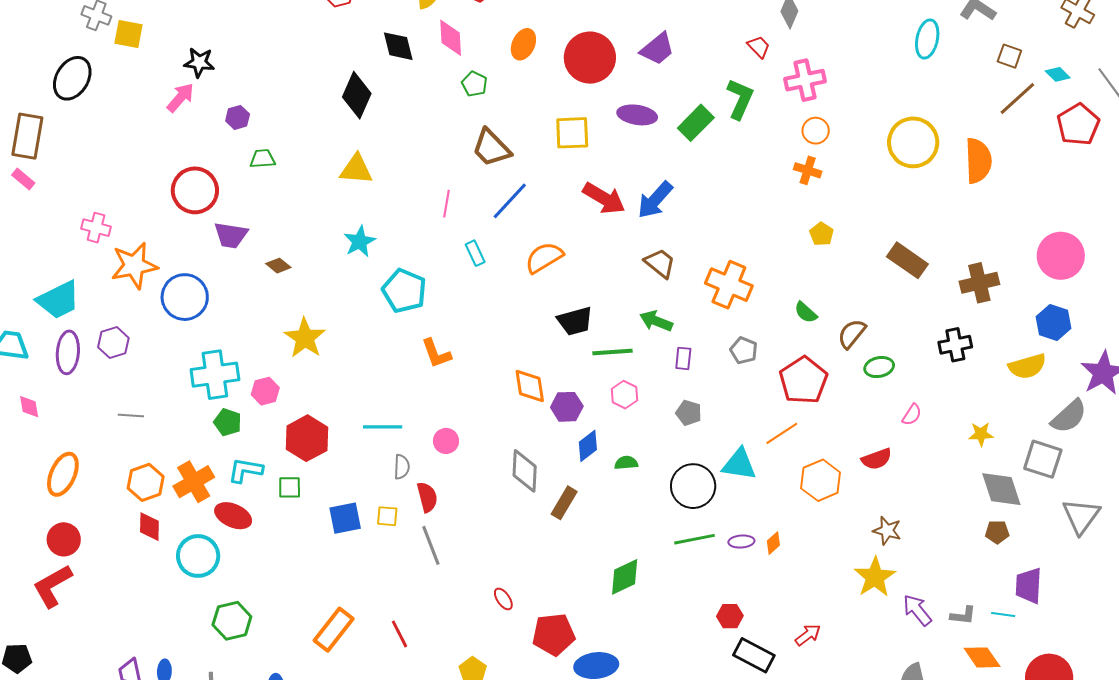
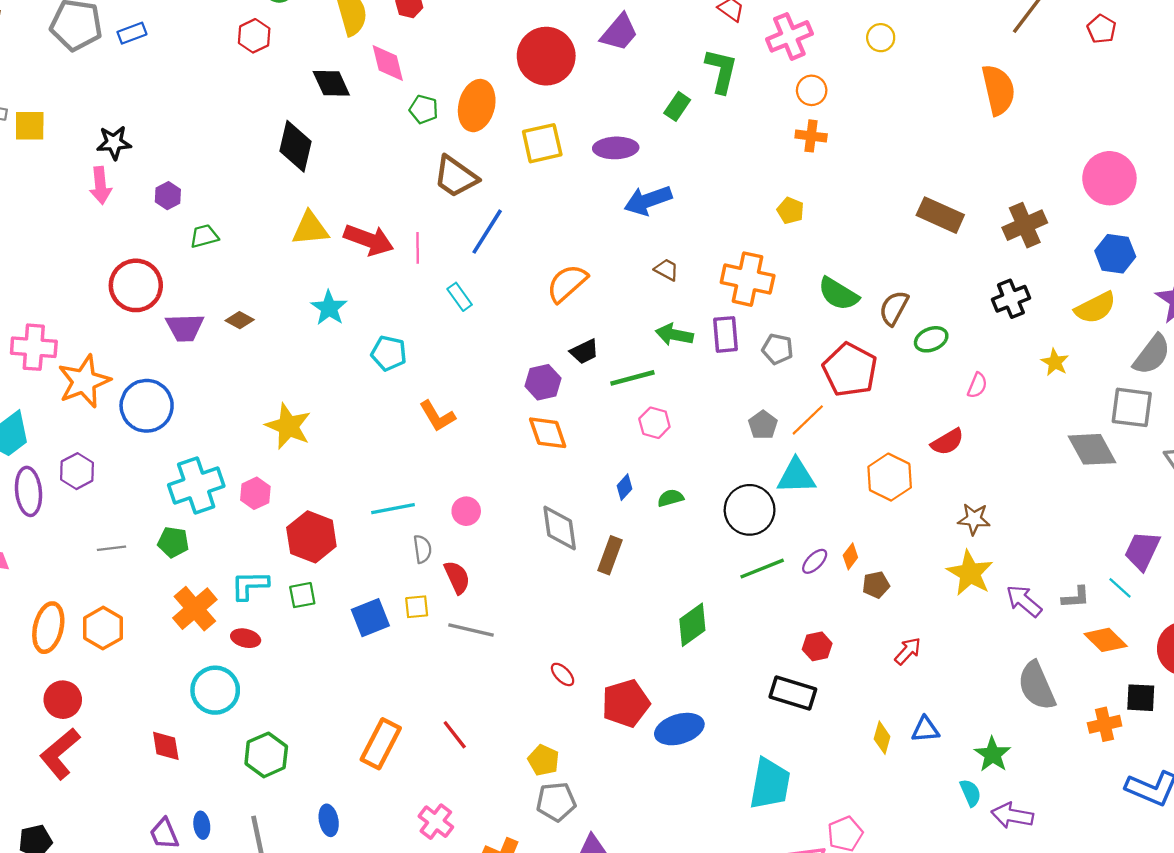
orange ellipse: (523, 44) -> (477, 106), moved, size x1.4
pink arrow: (180, 98) -> (100, 185), turned 144
purple ellipse: (637, 115) -> (616, 148), moved
green rectangle: (696, 123) -> (677, 106), size x0.7
red pentagon: (1078, 124) -> (1102, 29), size x0.6
yellow circle: (913, 142) -> (881, 38), moved, size x0.5
red arrow: (604, 198) -> (369, 240), moved
blue arrow: (655, 200) -> (648, 200), turned 39
pink cross: (96, 228) -> (34, 347), size x1.4
yellow pentagon: (822, 234) -> (791, 211), moved
orange semicircle: (544, 258) -> (567, 283), moved
brown trapezoid: (660, 263) -> (667, 270), size x0.7
brown diamond: (278, 266) -> (240, 320), moved
cyan pentagon: (404, 291) -> (389, 353), size x0.7
green semicircle: (806, 312) -> (838, 294), size x1.5
black trapezoid: (575, 321) -> (584, 351), size x0.7
purple rectangle: (683, 358) -> (725, 334), moved, size x1.4
purple hexagon: (567, 407) -> (543, 382), moved
gray pentagon: (689, 413) -> (763, 425), moved, turned 30
green pentagon: (228, 422) -> (173, 542), moved
orange line: (782, 433) -> (808, 420), moved
yellow star: (981, 434) -> (1055, 362), moved, turned -30
blue diamond: (588, 446) -> (625, 487), size x0.7
orange hexagon: (146, 482) -> (103, 628), moved
red ellipse: (233, 516) -> (246, 638), size x0.7
red diamond: (149, 527) -> (166, 746), moved
brown pentagon: (997, 532) -> (876, 585), moved
purple ellipse: (741, 542) -> (815, 561), turned -30
gray line: (431, 545) -> (471, 630), turned -45
purple trapezoid: (1029, 586) -> (1142, 551), turned 33
cyan line: (1003, 614) -> (1120, 588), turned 45
black rectangle: (754, 655) -> (793, 693), moved

